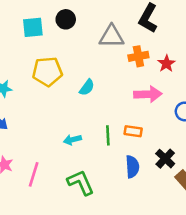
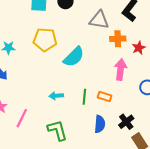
cyan semicircle: (87, 87) -> (74, 57), size x1.6
pink arrow: (148, 94) -> (121, 69), turned -90

